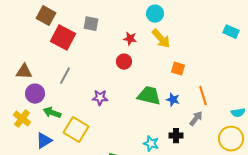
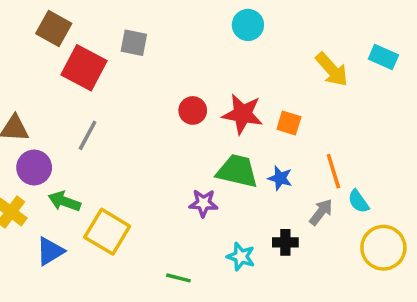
red star: (130, 39) -> (243, 114), moved, size x1.6
yellow arrow: (161, 39) -> (332, 69), moved
purple star: (100, 98) -> (203, 203), moved
cyan semicircle: (238, 113) -> (358, 201), moved, turned 64

